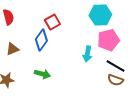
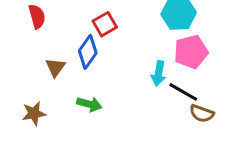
brown triangle: (12, 49) -> (55, 67), moved, turned -32
black line: (115, 66) -> (183, 92), moved

